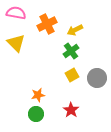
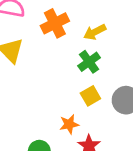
orange star: (38, 95) -> (69, 124), moved

